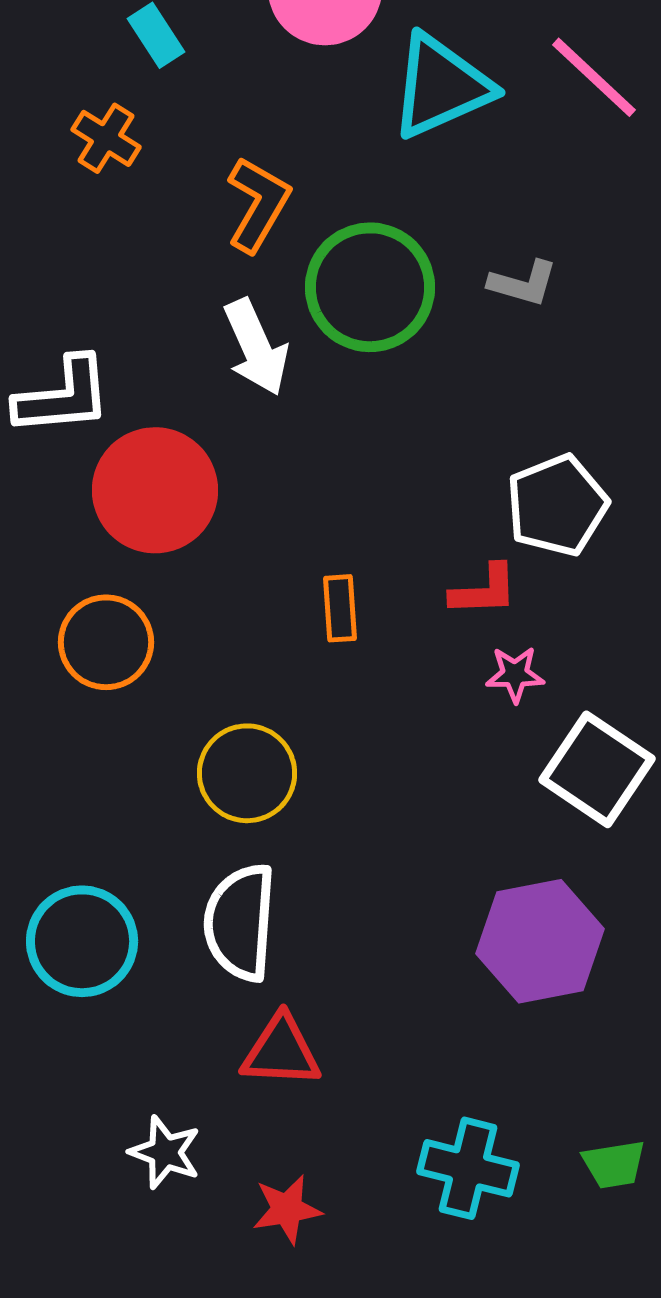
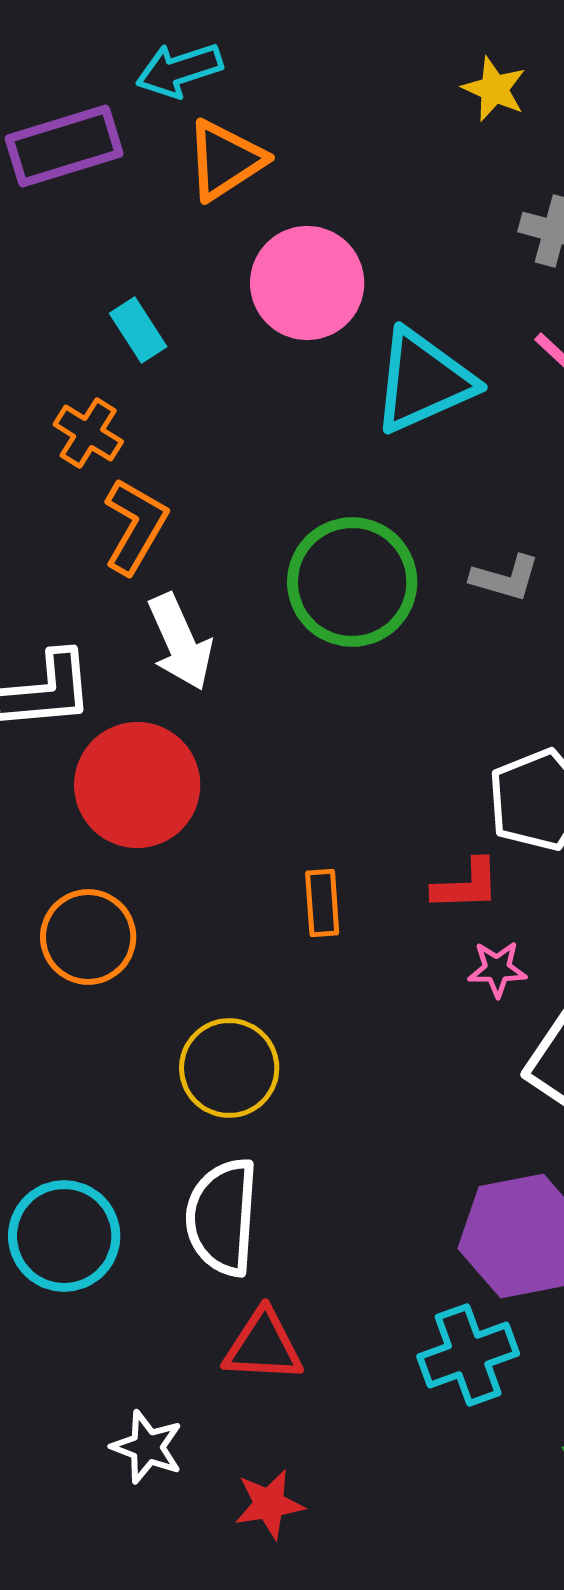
orange L-shape: (258, 204) -> (135, 526), moved
white arrow: (256, 347) -> (180, 642), moved
cyan cross: (468, 1168) -> (468, 1355), moved, turned -34

